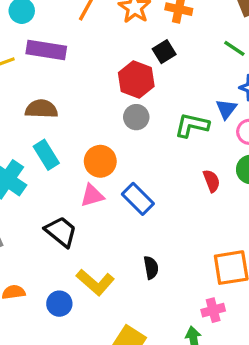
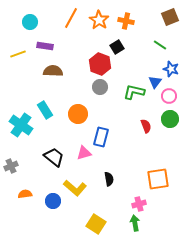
purple rectangle: (46, 50) -> (45, 46), size x0.7
brown semicircle: (41, 109) -> (53, 71), moved
pink triangle: (92, 196) -> (84, 153), moved
blue rectangle: (138, 199) -> (101, 137), turned 60
pink cross: (213, 310) -> (139, 204), moved

